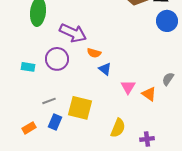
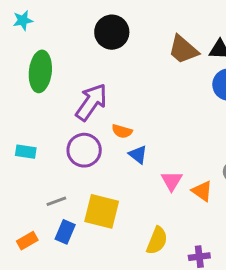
purple arrow: (73, 33) -> (91, 102), turned -80
purple circle: (57, 59) -> (84, 150), moved

